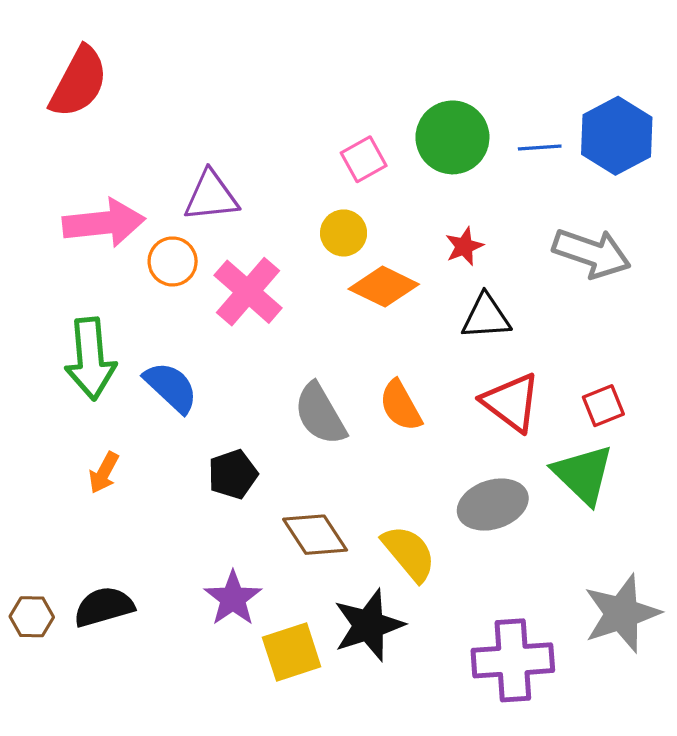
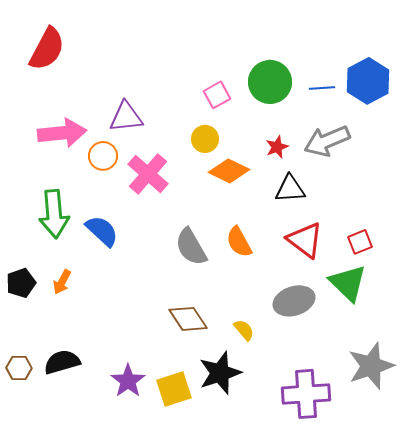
gray arrow: (592, 253) -> (327, 141), moved, turned 138
black pentagon: (233, 474) -> (21, 283), moved
yellow semicircle: (409, 553) -> (244, 330), size x0.6
purple star: (233, 598) -> (128, 381), moved

